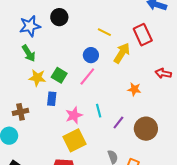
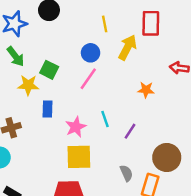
yellow line: (104, 32) -> (105, 24), turned 56
red rectangle: (143, 35) -> (151, 23), turned 30
green square: (59, 75) -> (49, 70), moved
brown circle: (146, 129) -> (167, 157), moved
yellow square: (75, 140) -> (79, 157), turned 30

